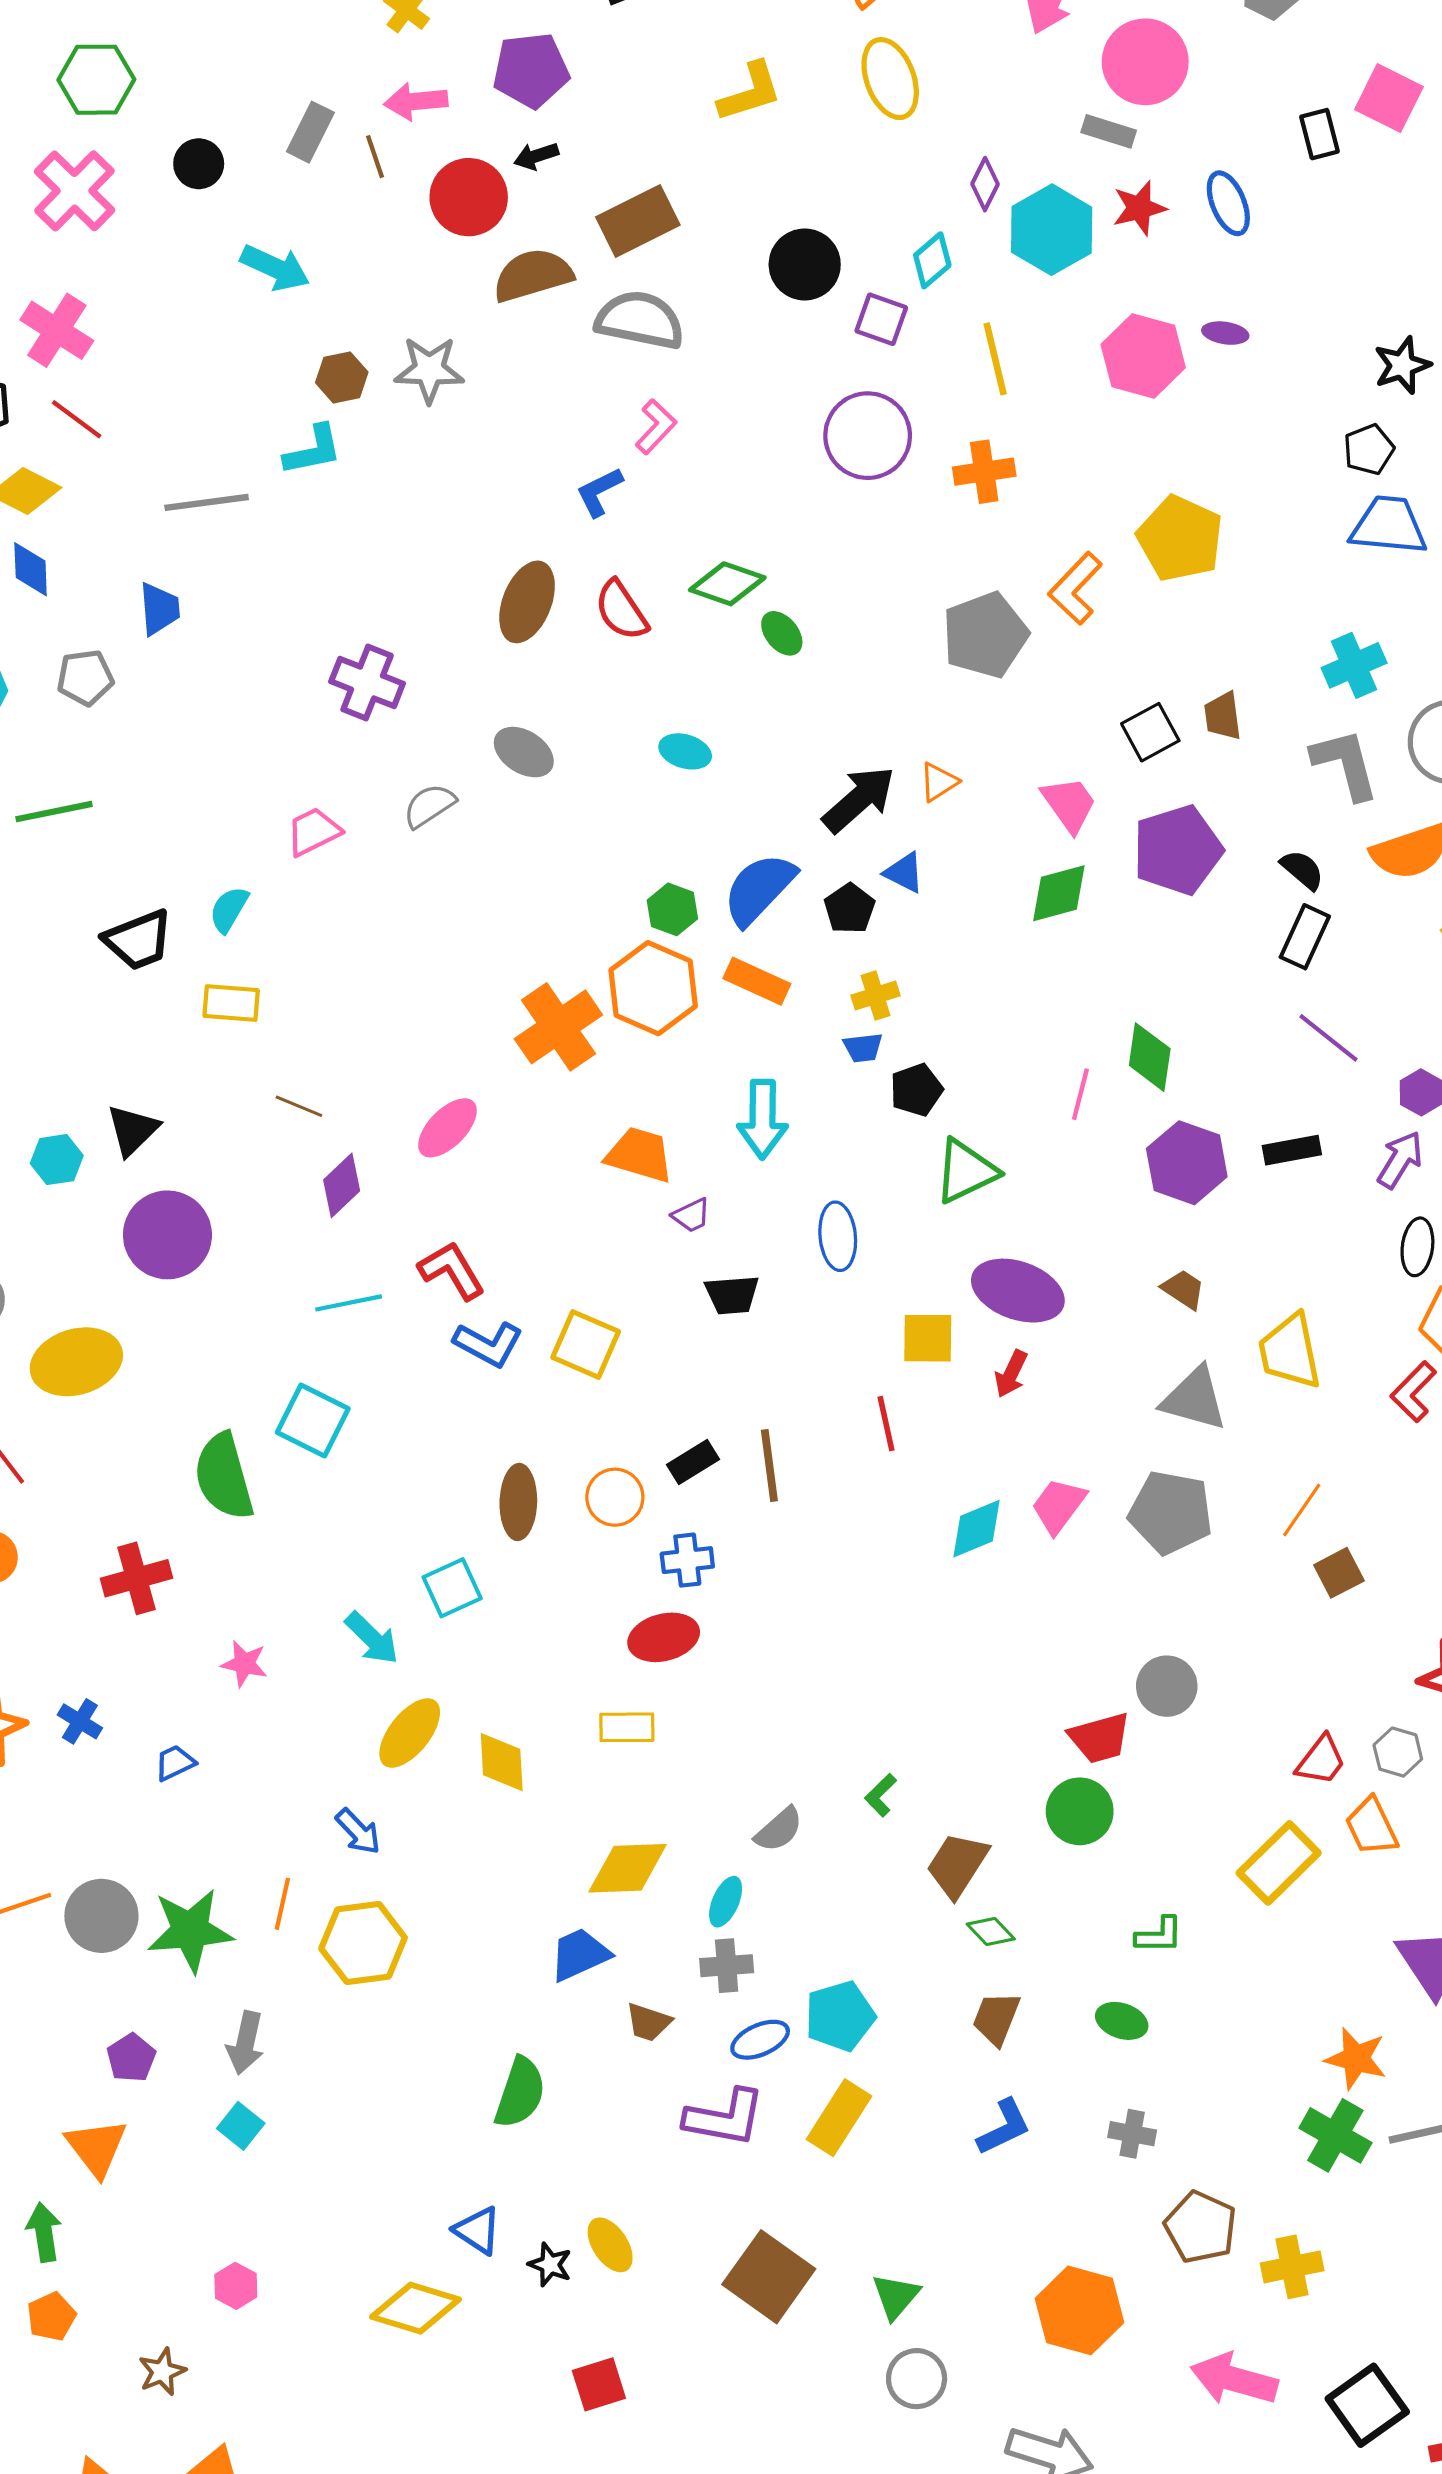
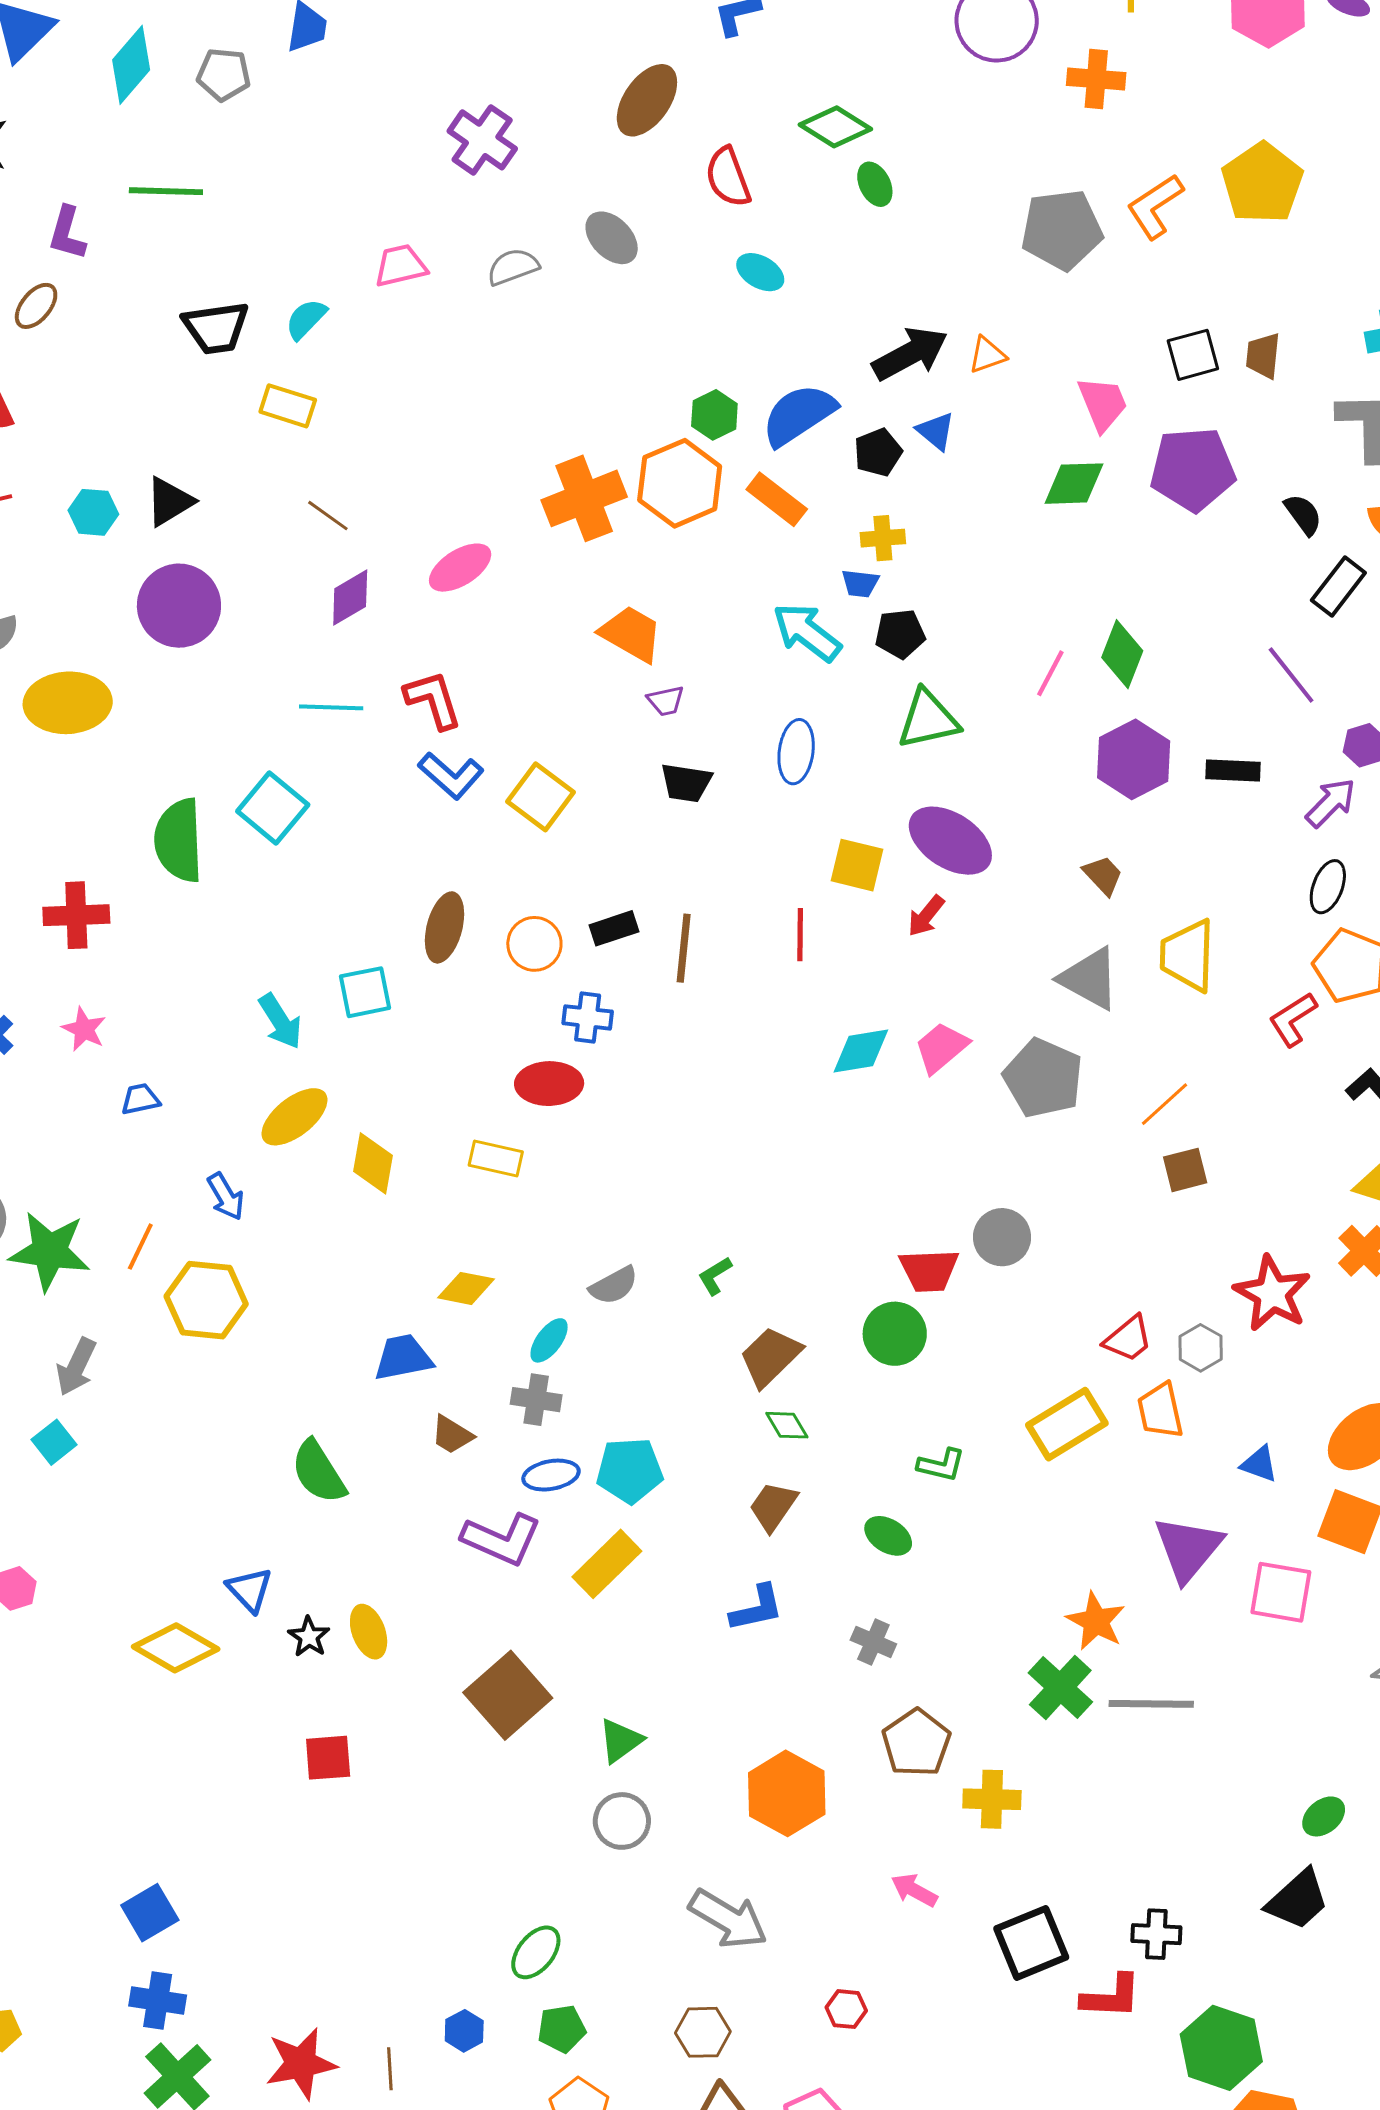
red semicircle: (621, 610) -> (728, 177), moved
black rectangle: (1305, 937) -> (1338, 587), moved
cyan arrow: (763, 1119) -> (807, 632), moved, turned 114
pink star: (244, 1664) -> (84, 1029), moved
blue trapezoid: (175, 1763) -> (140, 1099), moved
yellow diamond: (628, 1868) -> (466, 1288), size x0.7
green semicircle: (520, 2093) -> (318, 1472), turned 116
pink arrow: (1234, 2379) -> (914, 1890), size x0.6

